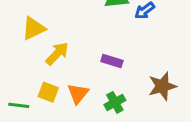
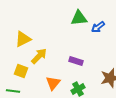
yellow square: (48, 92) -> (21, 71), moved

